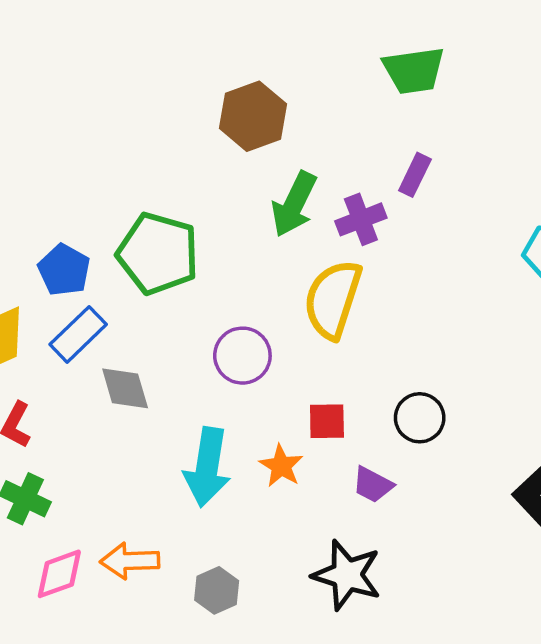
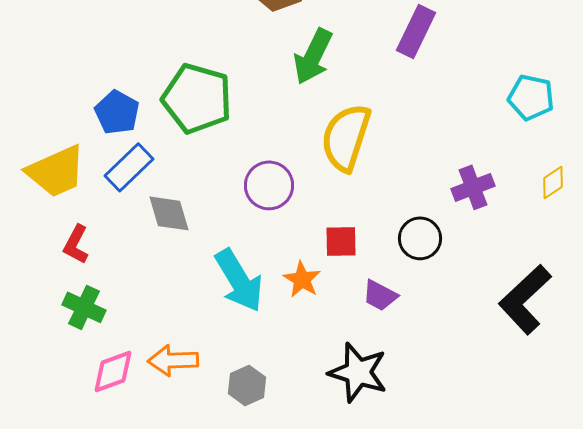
purple rectangle: (415, 175) -> (416, 31), size x1.4
purple cross: (361, 219) -> (473, 187), moved
cyan arrow: (207, 467) -> (239, 280), turned -40

